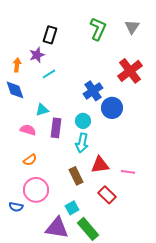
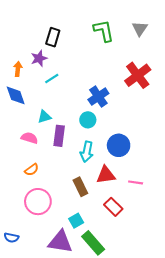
green L-shape: (98, 29) -> (104, 31), turned -35
blue circle: (112, 108) -> (119, 145), moved
cyan circle: (83, 121) -> (88, 120), moved
blue semicircle: (16, 207) -> (11, 238), moved

